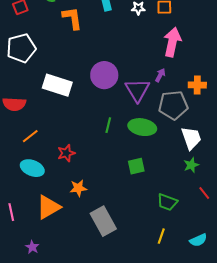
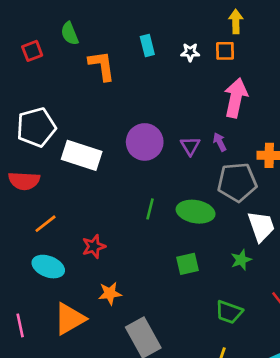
white pentagon: (21, 48) -> (36, 127), moved
purple arrow: (160, 75) -> (220, 142), turned -56
purple triangle: (137, 90) -> (190, 146), moved, size x0.6
green star: (191, 165) -> (241, 260), moved

